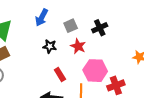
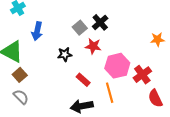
blue arrow: (42, 17) -> (37, 31), moved
black cross: (100, 28) -> (100, 22), moved

